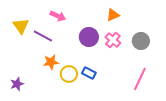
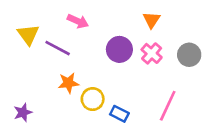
orange triangle: (113, 15) -> (152, 20), turned -32
blue rectangle: (89, 73) -> (119, 114), moved
pink line: (140, 79) -> (168, 106), moved

